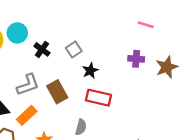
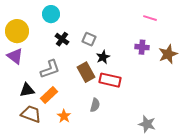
cyan circle: (17, 33) -> (51, 14), moved
gray square: (74, 49) -> (89, 39), turned -32
brown rectangle: (57, 92) -> (86, 72), moved

